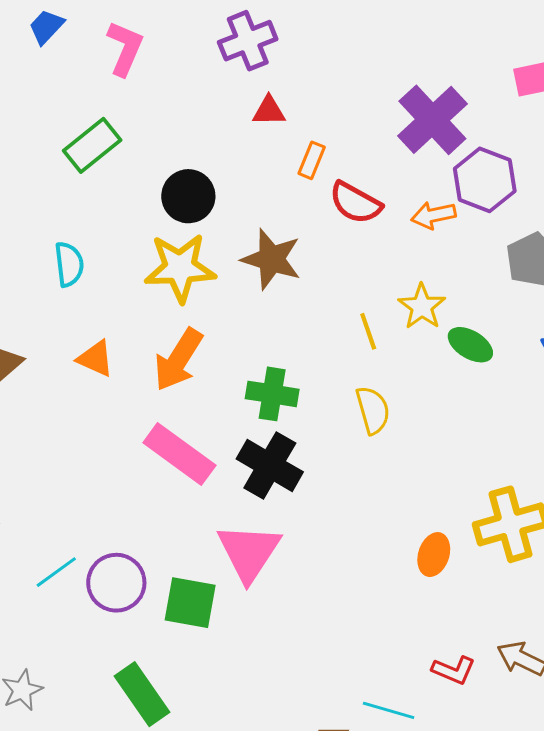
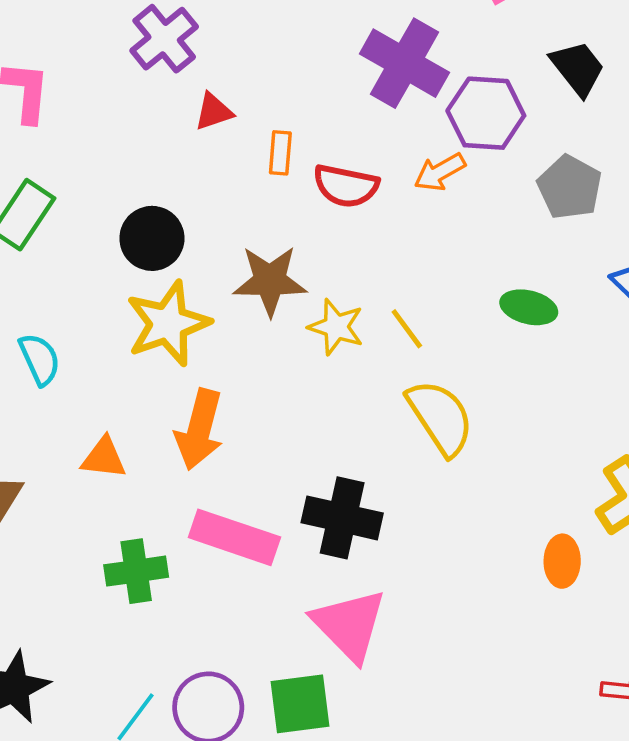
yellow star: (422, 307) -> (336, 327), moved
green cross: (272, 394) -> (136, 571), moved
yellow semicircle: (373, 410) -> (440, 417), size x1.4

